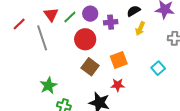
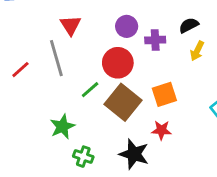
green line: (70, 17) -> (90, 90), moved
red line: (19, 24) -> (20, 70), moved
brown square: (90, 67) -> (123, 102), size x1.4

